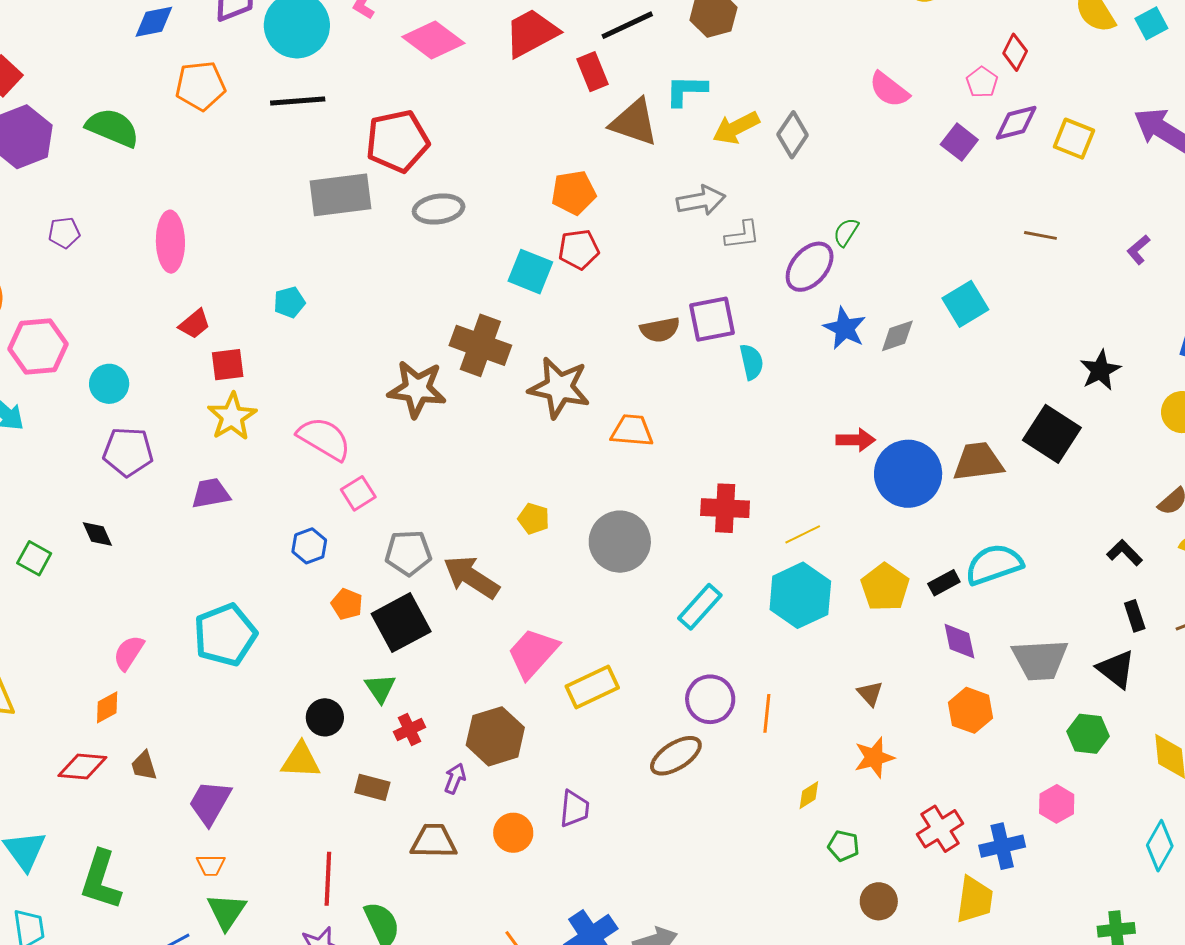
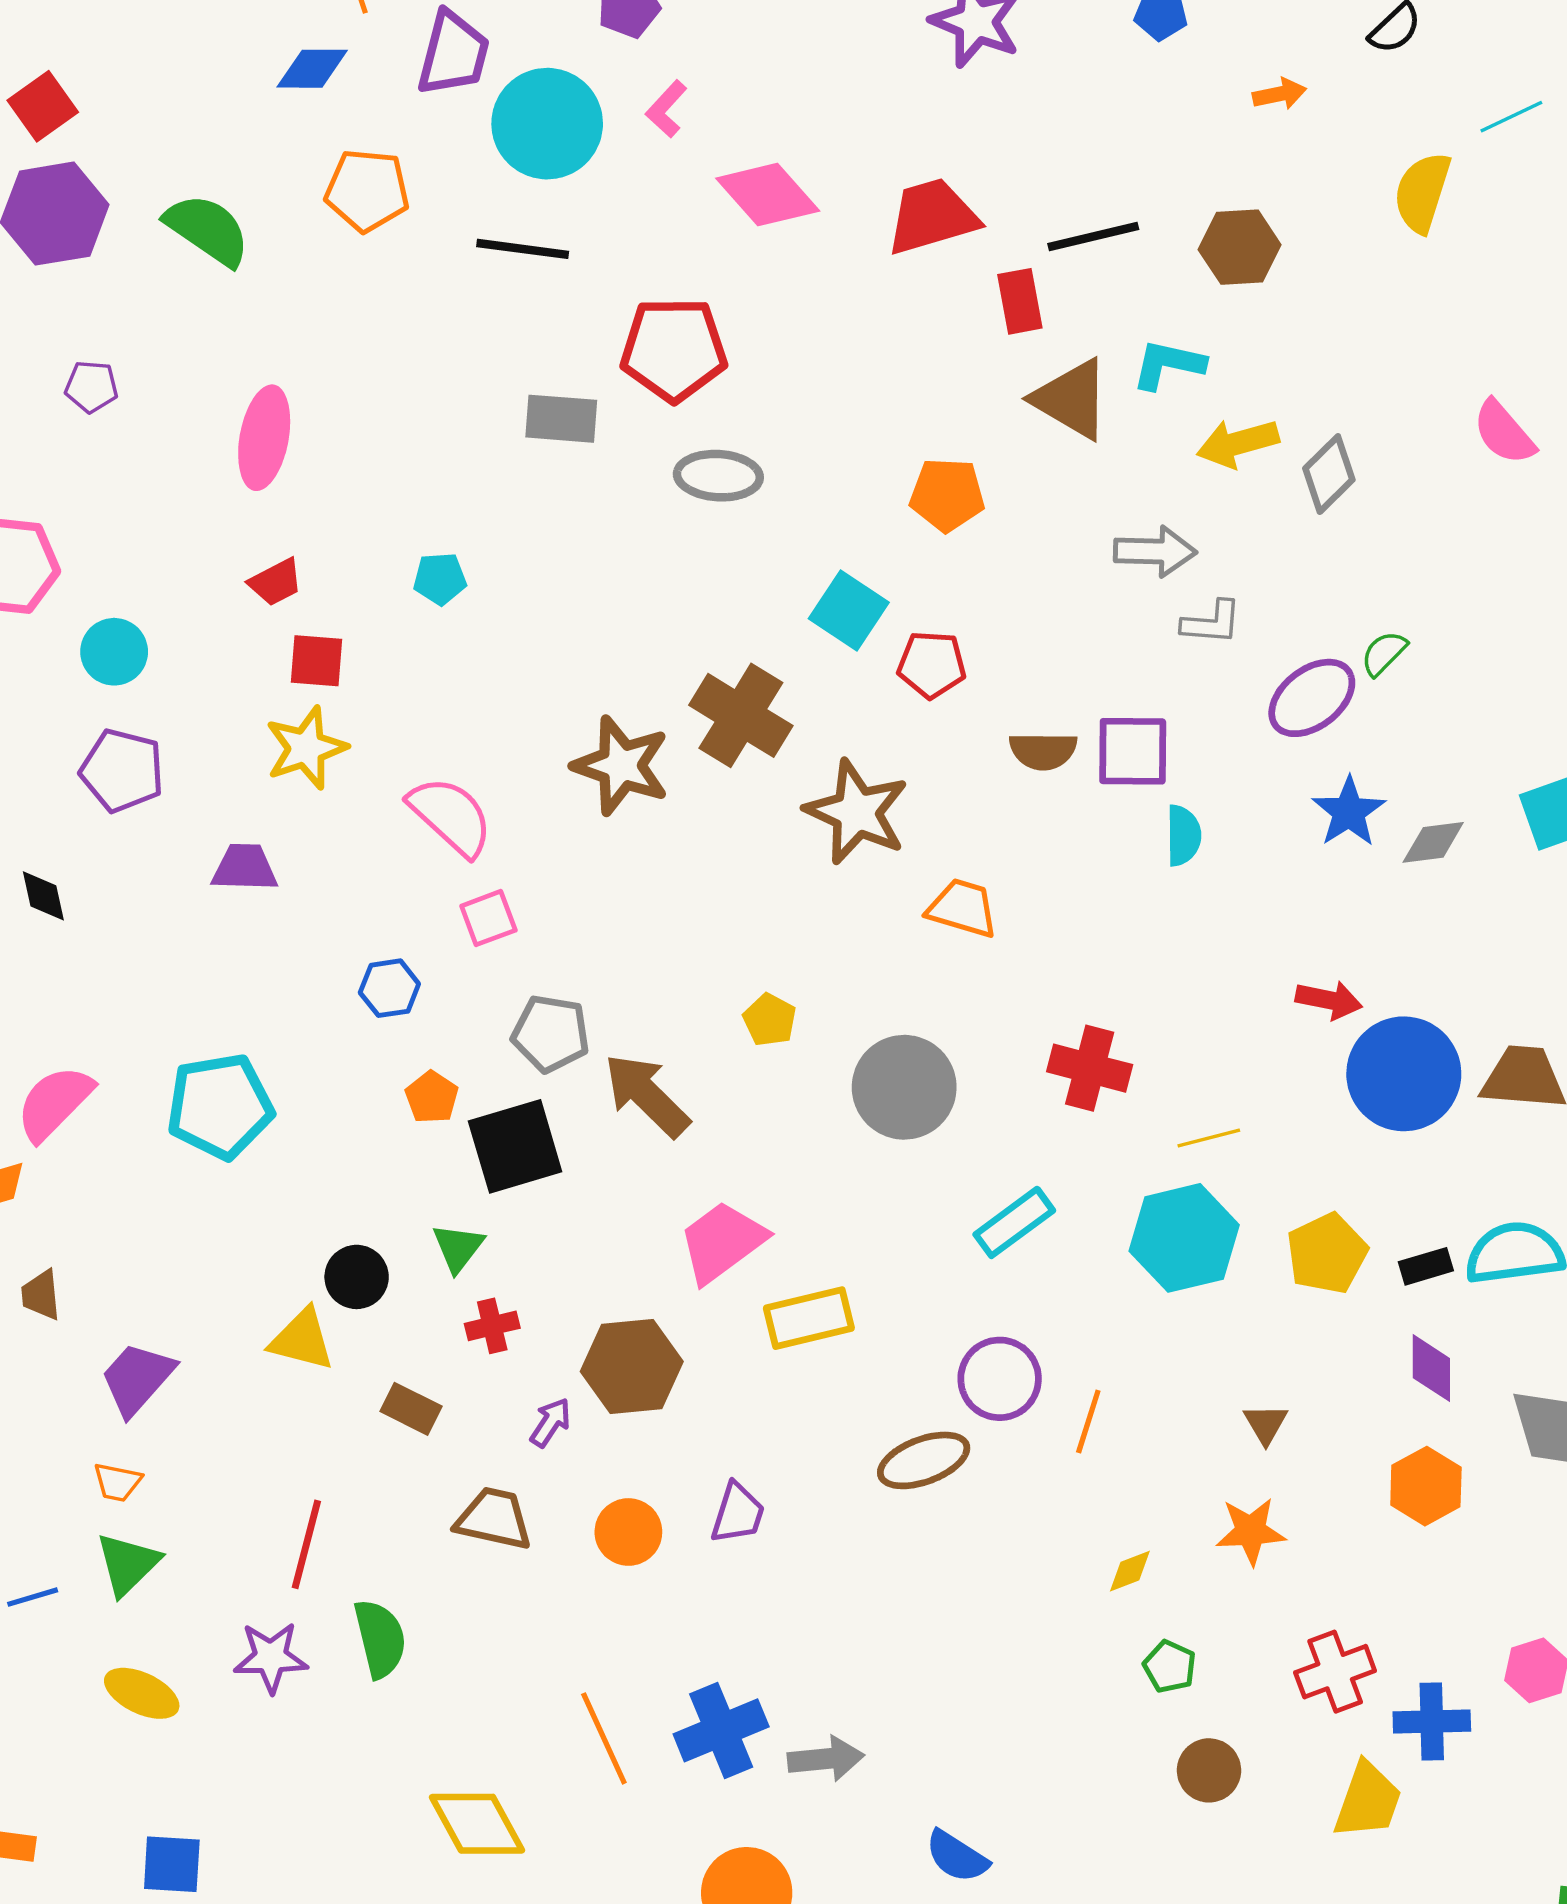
gray rectangle: (340, 195) -> (561, 419), size x0.7
red pentagon: (579, 249) -> (932, 665), moved
pink semicircle: (129, 653) -> (54, 1103), size x1.4

